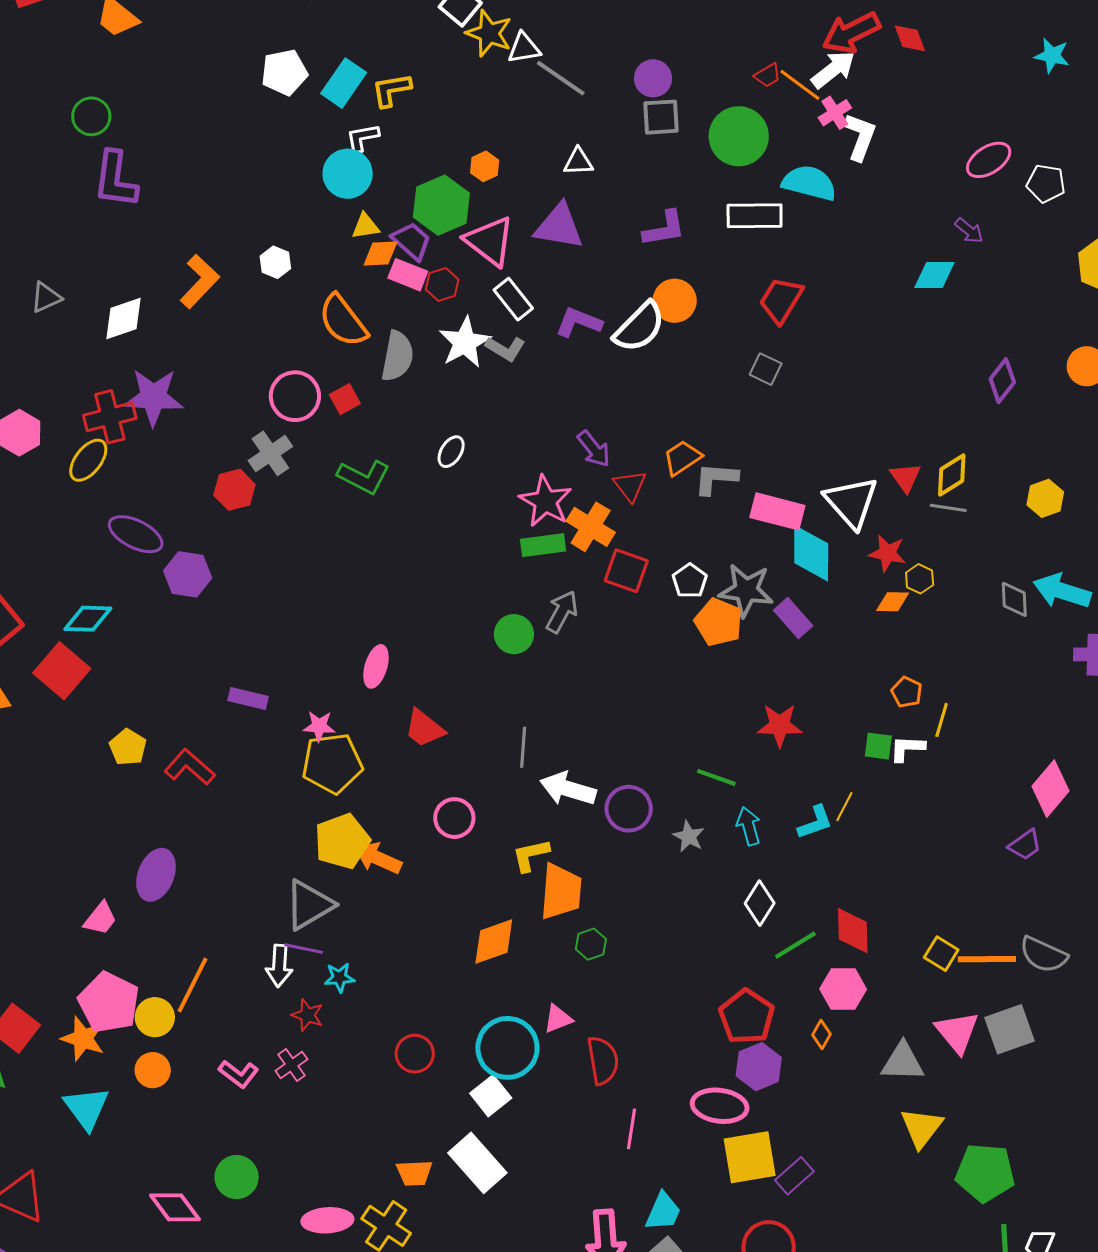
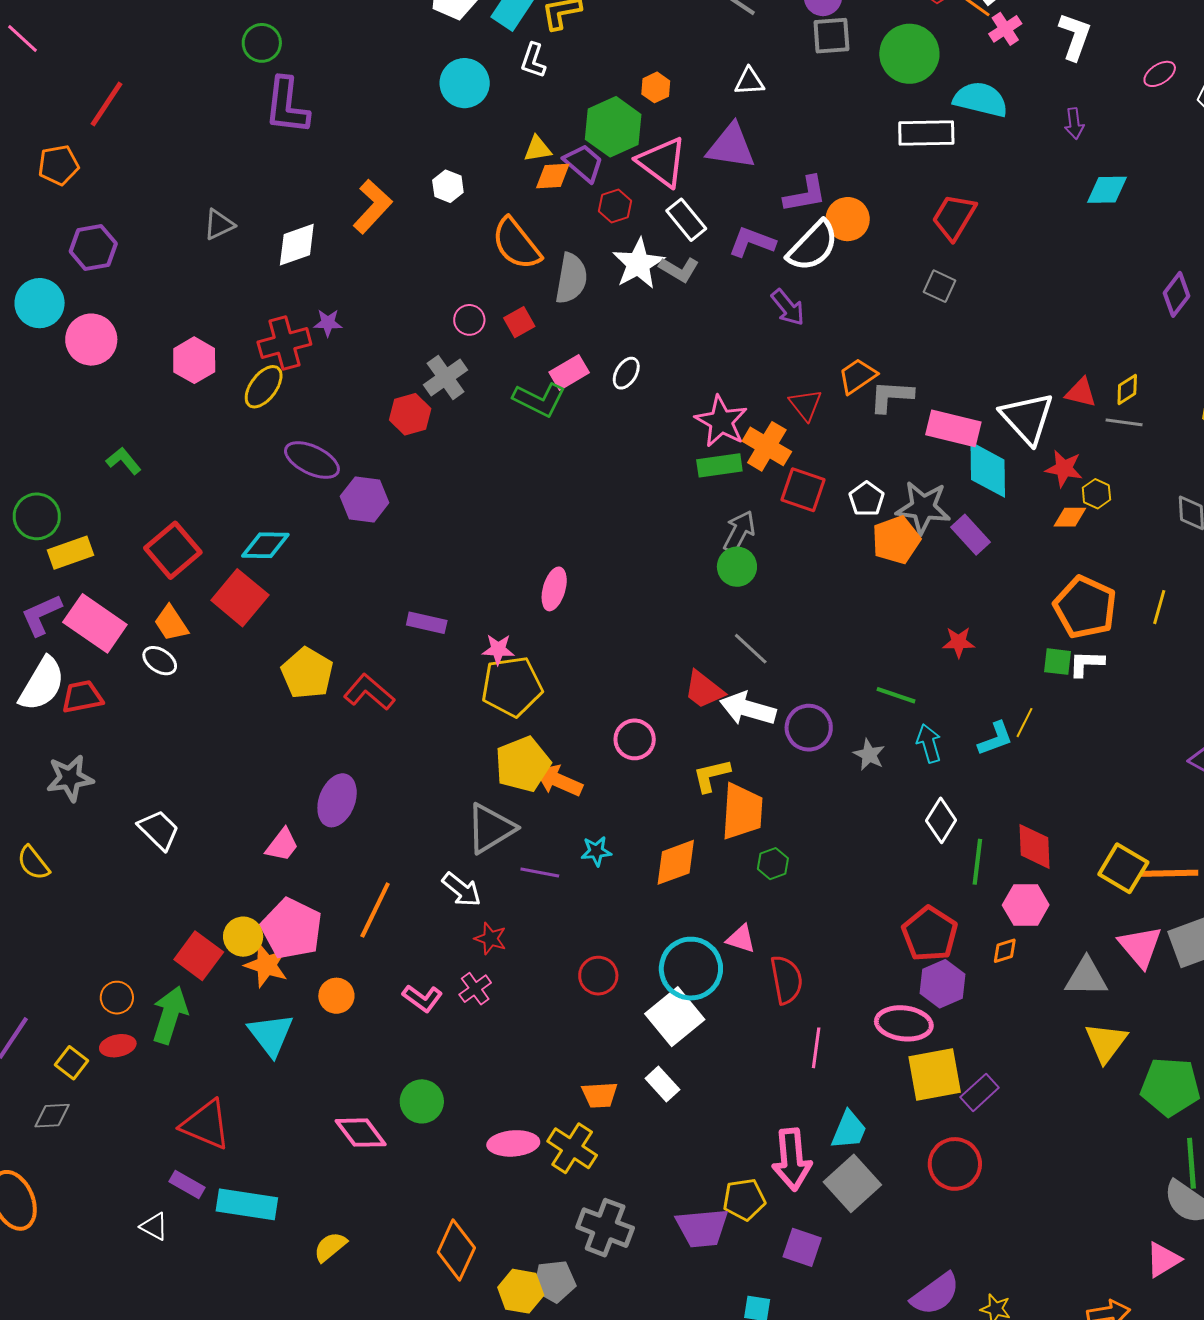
white L-shape: (860, 137) -> (1075, 36), moved
white L-shape: (362, 138) -> (533, 60), turned -60
pink ellipse: (989, 160) -> (1160, 74), size x0.7
cyan circle: (348, 174) -> (465, 83), moved
purple L-shape: (664, 229) -> (805, 194), moved
purple arrow: (969, 231) -> (1074, 124), moved, turned 44
pink rectangle: (408, 275) -> (569, 372), moved, turned -51
pink circle: (295, 396) -> (469, 320), size x0.6
purple star: (153, 397) -> (328, 323), size x0.5
purple arrow: (594, 449) -> (788, 307), moved
yellow diamond: (952, 475) -> (1127, 389), size x0.7
red triangle: (905, 477) -> (1081, 393), turned -40
orange pentagon: (719, 622) -> (896, 540), turned 30
green circle: (514, 634) -> (737, 567), moved
orange pentagon: (907, 692) -> (1085, 607), size x2.0
yellow line: (942, 720) -> (1159, 607), moved
red star: (780, 725) -> (959, 642), size x0.7
red trapezoid: (424, 728) -> (704, 690), moved
yellow pentagon: (128, 747) -> (307, 673), size x1.4
gray line: (523, 747) -> (751, 649), moved, turned -51
green line: (795, 945) -> (977, 862), turned -51
purple line: (304, 949) -> (540, 873), moved
yellow square: (941, 954) -> (1123, 868), size x1.4
white arrow: (279, 966) -> (462, 890), turned -54
cyan star: (339, 978) -> (596, 851), moved
yellow circle: (155, 1017) -> (243, 937), moved
pink triangle: (558, 1019) -> (741, 939), turned 40
orange diamond: (821, 1034) -> (1005, 951), turned 44
white square: (491, 1096) -> (675, 1017), size x1.4
white rectangle: (477, 1163) -> (662, 1084), size x0.6

